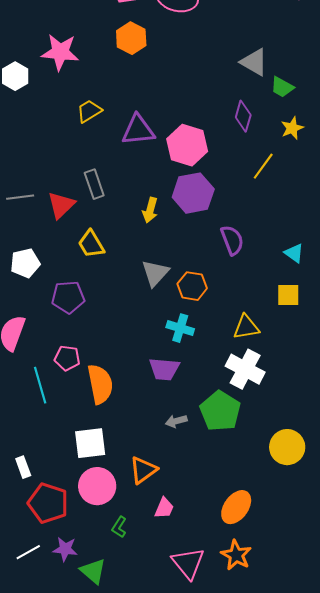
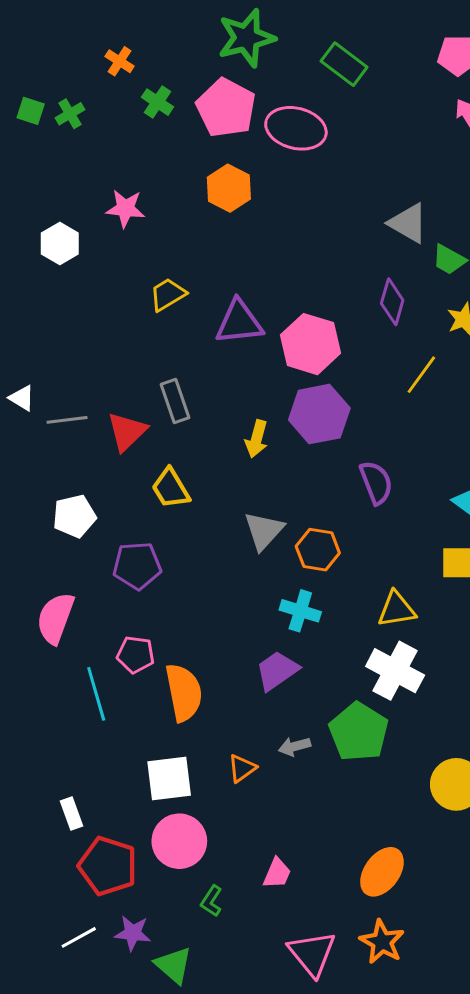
pink star: (60, 52) -> (125, 208), size x0.7
purple trapezoid: (164, 369) -> (277, 671), turned 140
orange triangle: (143, 470) -> (242, 768), moved, size x0.7

